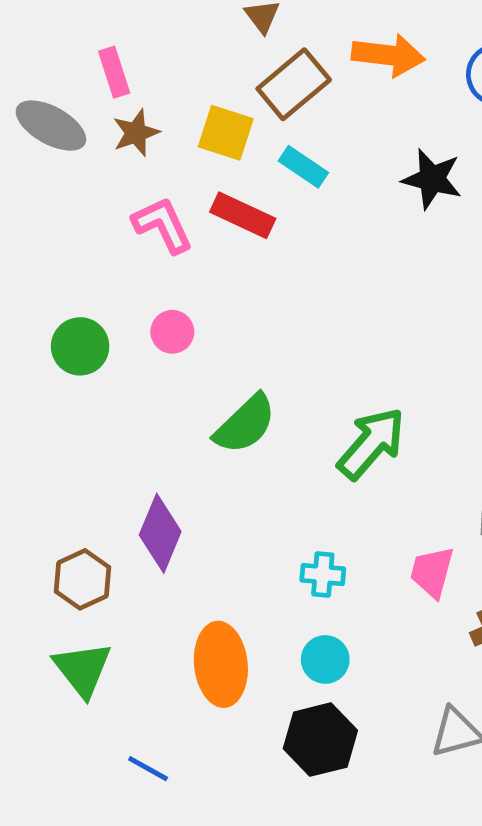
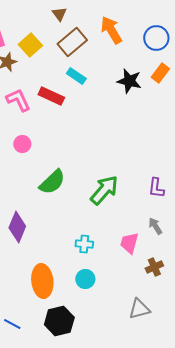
orange arrow: (388, 55) -> (111, 30), turned -128
yellow square: (226, 133) -> (30, 45), moved, turned 30
black hexagon: (320, 740) -> (59, 321), moved

